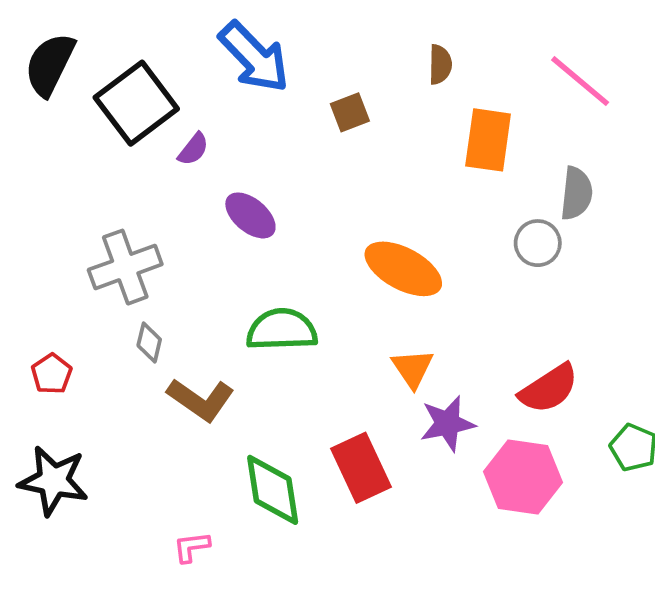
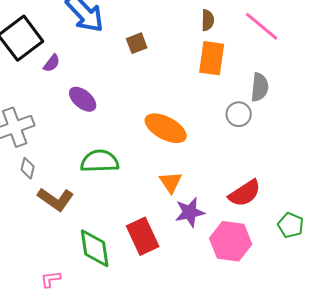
brown semicircle: (440, 64) -> (208, 20), moved

